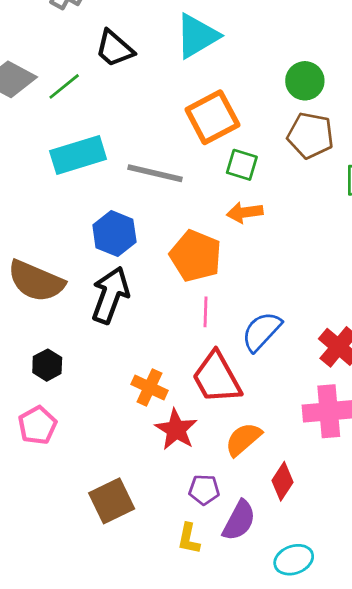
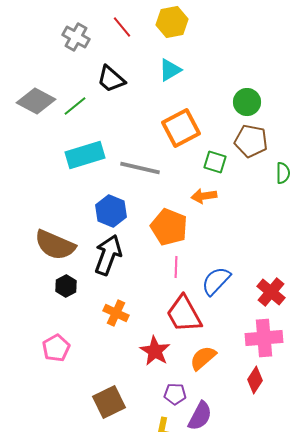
cyan triangle: (197, 36) -> (170, 70), size x0.7
green square: (242, 165) -> (215, 162), moved
black hexagon: (47, 365) -> (66, 286), moved
orange cross: (149, 387) -> (116, 313), moved
red diamond: (282, 481) -> (255, 380), moved

